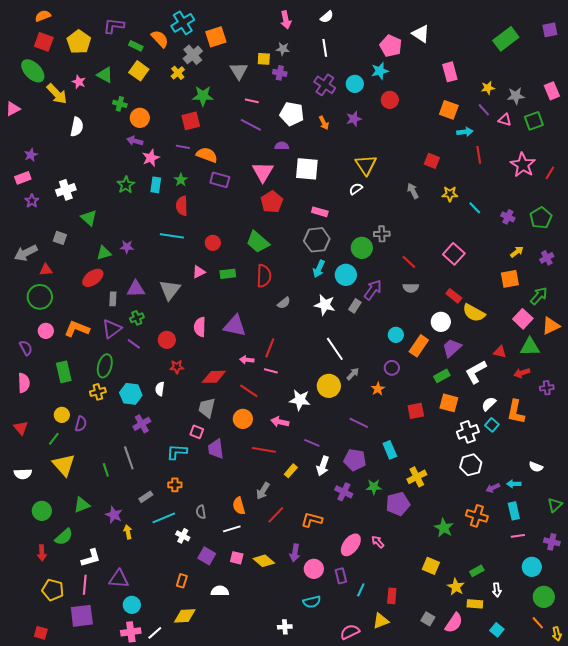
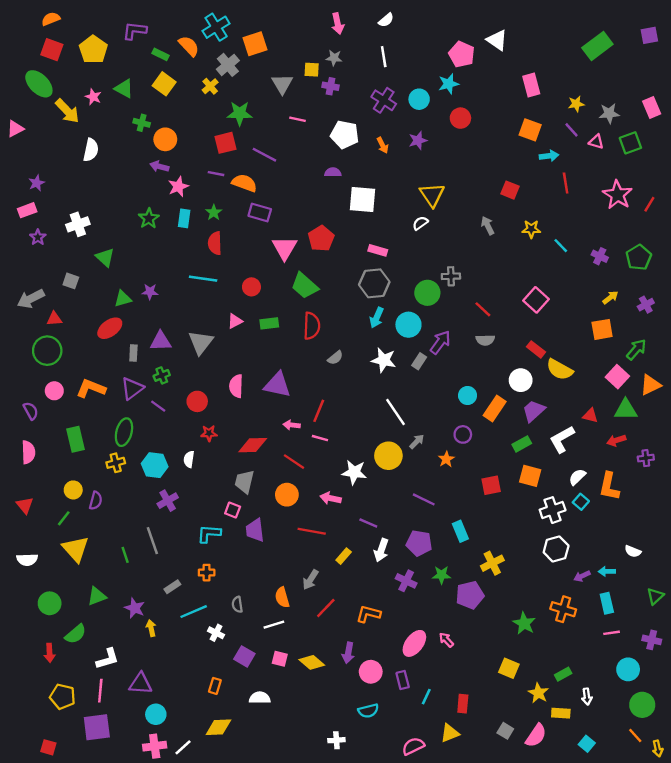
purple line: (251, 125) -> (264, 155), moved
pink triangle: (263, 172) -> (285, 248), moved

